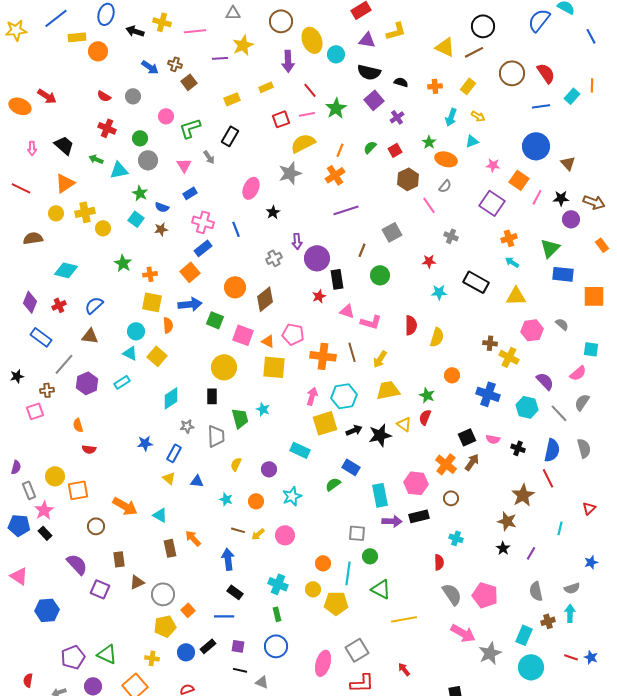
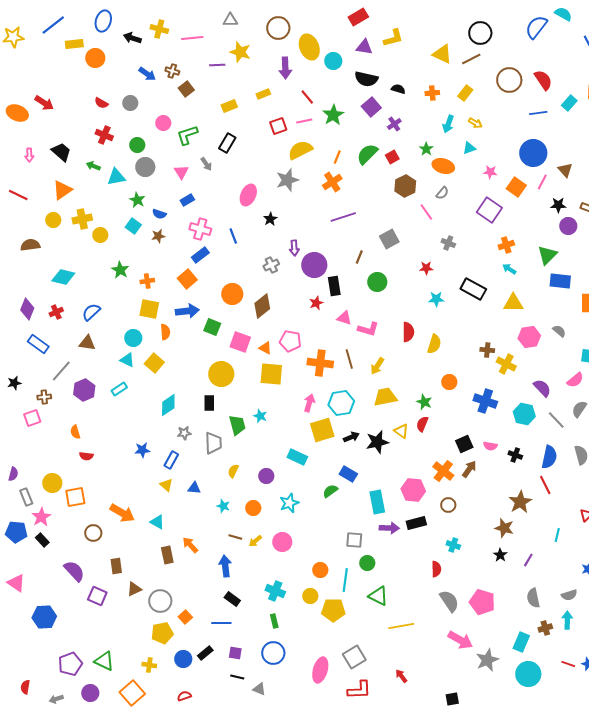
yellow star: (243, 45) -> (240, 52), turned -30
green semicircle: (370, 147) -> (367, 154), size x1.6
pink line: (537, 197) -> (542, 182), moved

